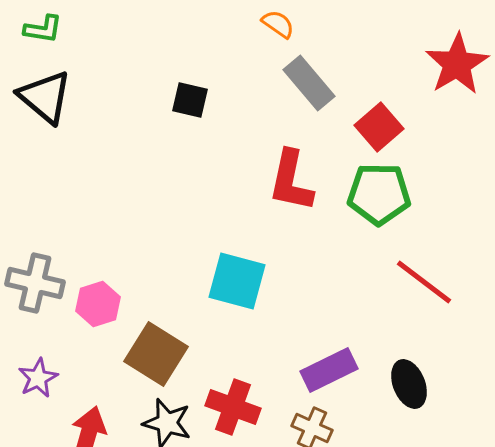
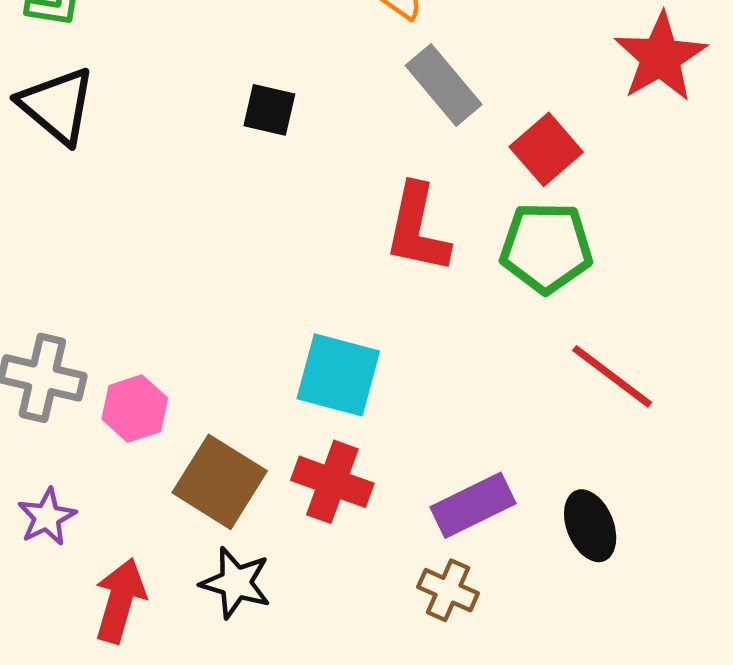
red cross: (233, 407) -> (332, 482), moved

